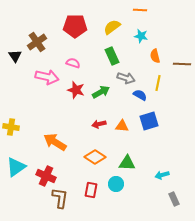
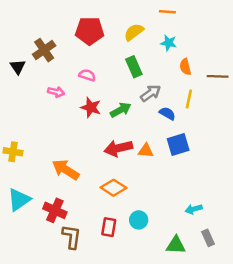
pink arrow: (47, 77) -> (56, 92), size x0.6
gray arrow: (126, 78) -> (151, 93), turned -54
red arrow: (99, 124) -> (118, 148), size x1.6
green triangle: (127, 163) -> (176, 245), moved

